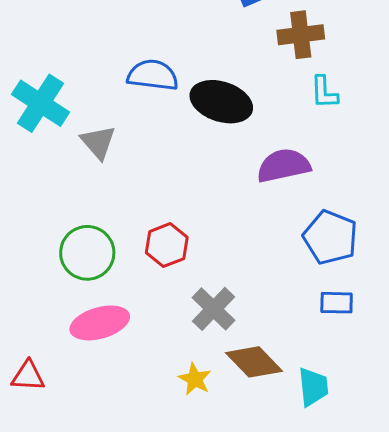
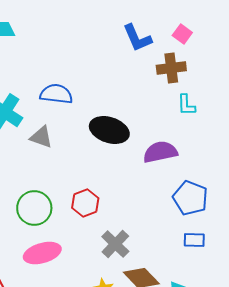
blue semicircle: (153, 75) -> (56, 94), moved
black ellipse: (221, 102) -> (109, 130), moved
gray triangle: (98, 142) -> (41, 137), turned -30

